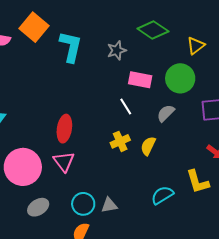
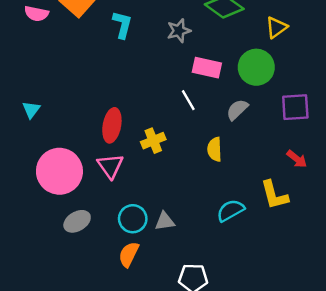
cyan L-shape: (71, 47) -> (122, 25), size x0.7
yellow cross: (120, 141) -> (153, 141), moved
yellow semicircle: (148, 146) -> (215, 149), turned -30

